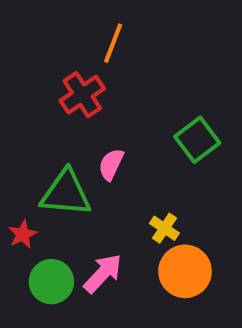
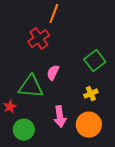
yellow cross: (164, 228) -> (91, 94), moved, turned 32
pink arrow: (103, 273) -> (60, 117), moved, turned 130

